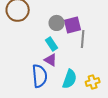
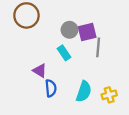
purple triangle: (51, 60) -> (40, 71), moved
blue semicircle: (40, 76) -> (51, 88), size x0.7

